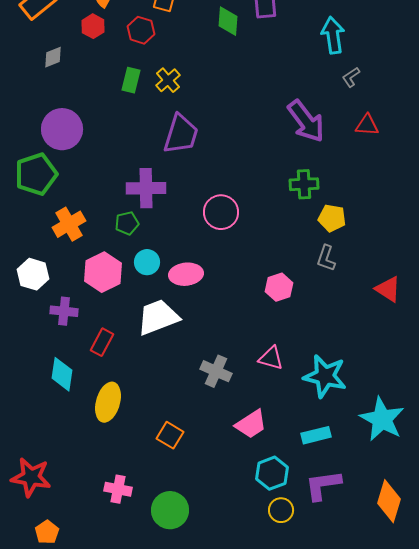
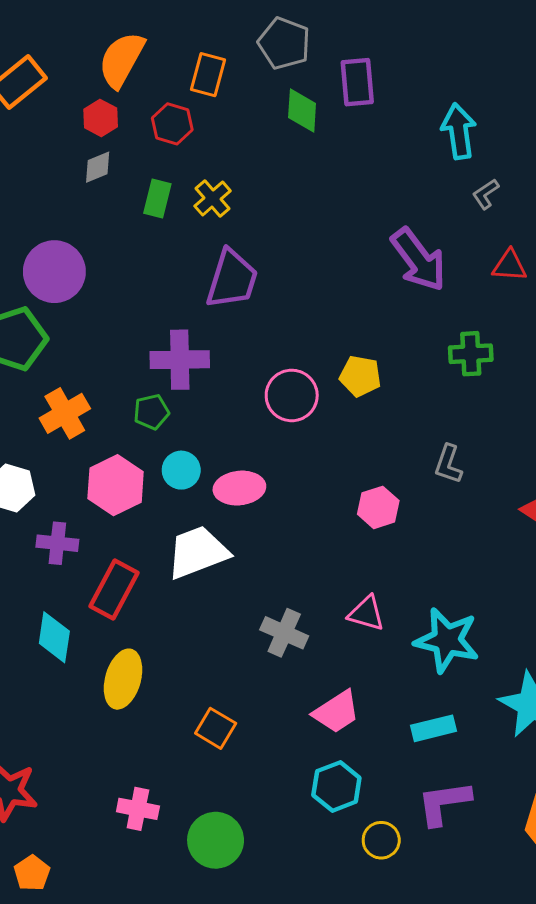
gray diamond: (53, 57) -> (98, 167), moved
green cross: (304, 184) -> (471, 354), moved
yellow pentagon: (332, 218) -> (360, 376), moved
red rectangle: (102, 342) -> (114, 589), size x1.4
cyan hexagon: (272, 473) -> (336, 786), moved

